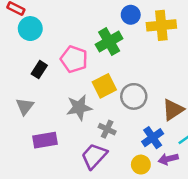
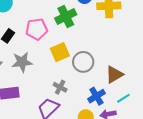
pink pentagon: (74, 59) -> (37, 29), turned -30
gray star: (79, 108) -> (22, 62), moved

